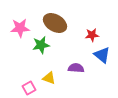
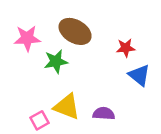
purple semicircle: (76, 68) -> (104, 114), moved
yellow triangle: (49, 78) -> (67, 107), size x1.5

